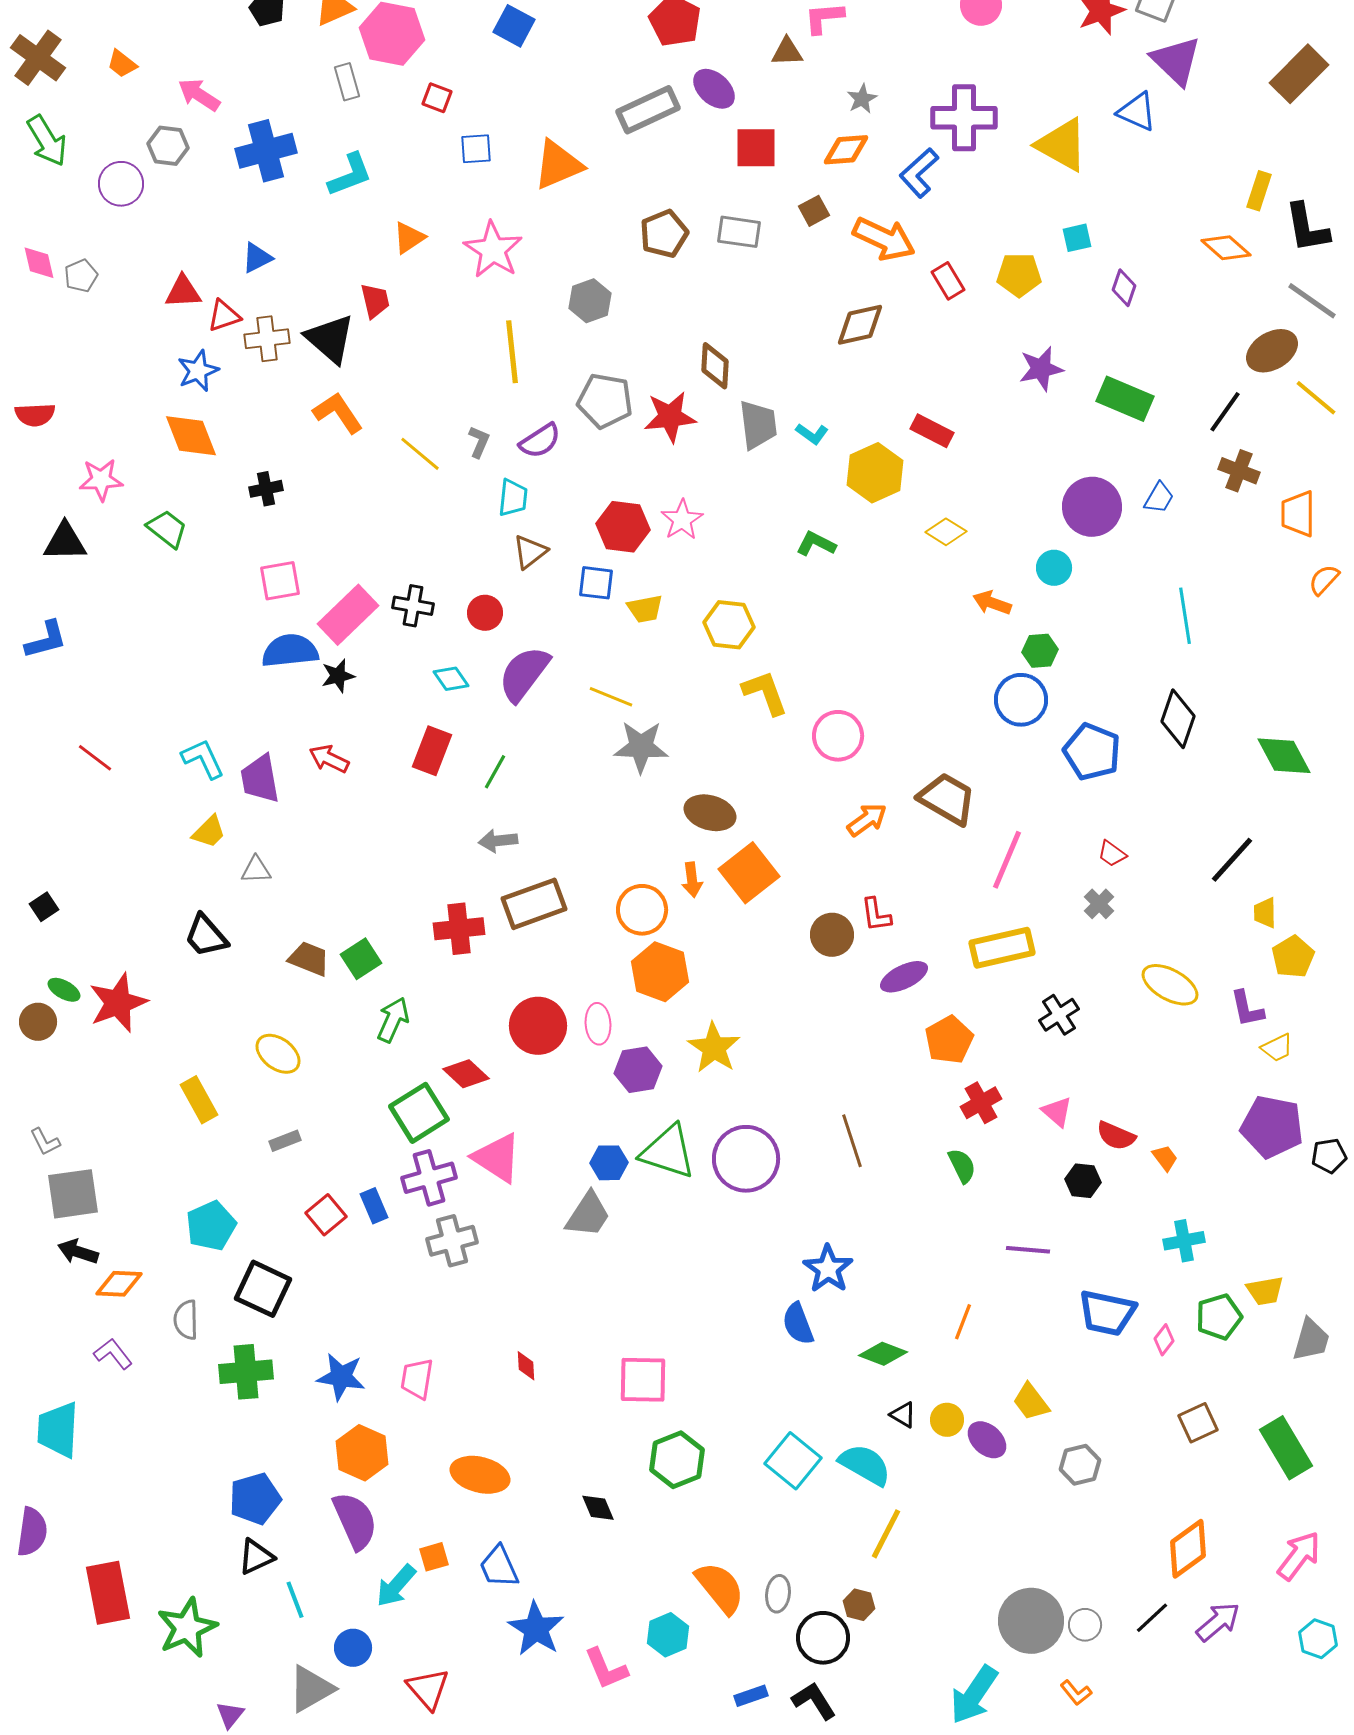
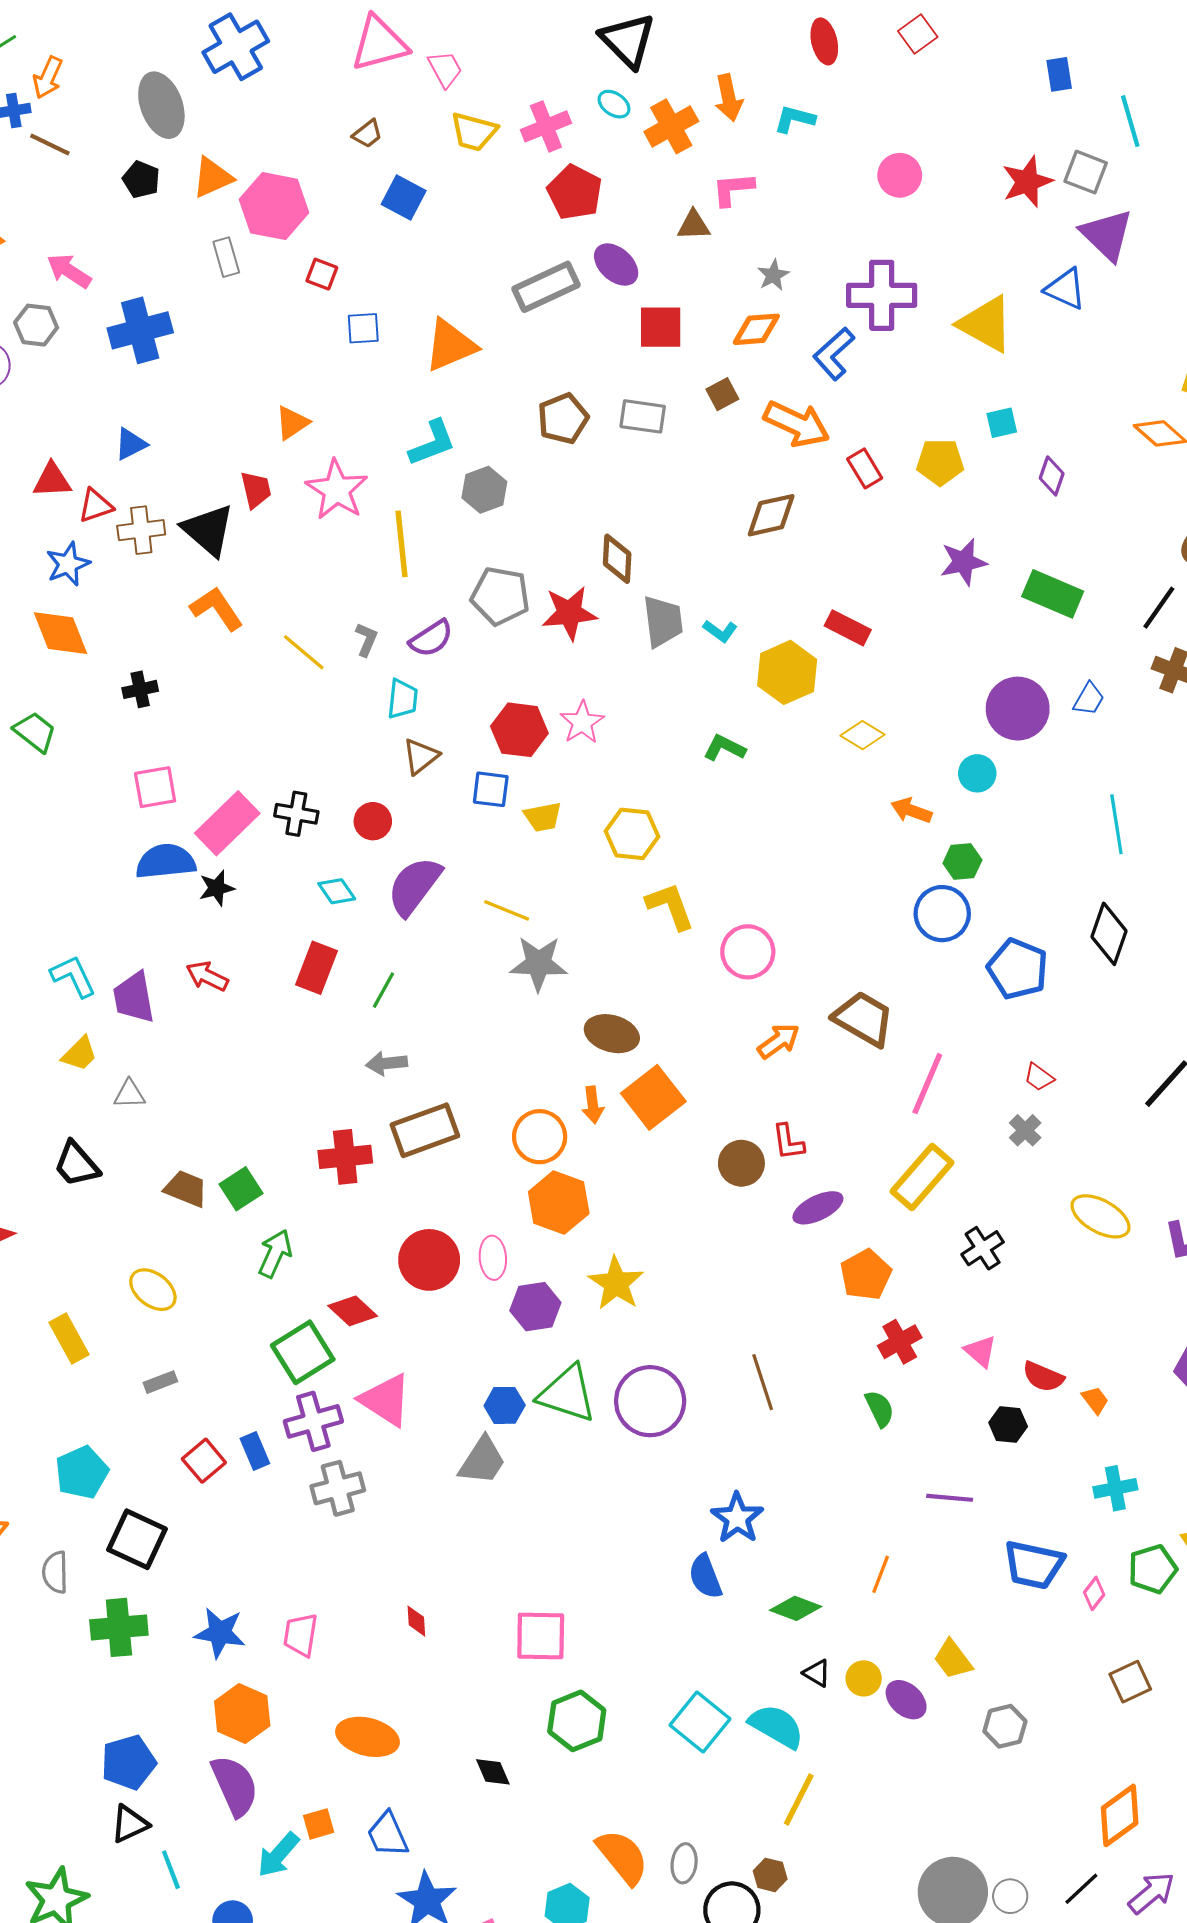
cyan L-shape: (350, 175) -> (432, 443), moved
pink star: (493, 250) -> (337, 490), moved
yellow rectangle: (1002, 948) -> (922, 1177), turned -36

